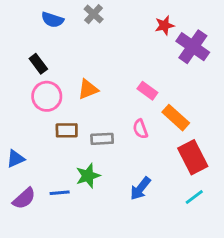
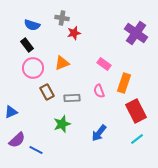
gray cross: (94, 14) -> (62, 18), moved, turned -32
blue semicircle: (52, 20) -> (32, 25), moved
red star: (164, 25) -> (74, 33), moved
orange rectangle: (176, 118) -> (124, 83), turned 66
brown rectangle: (67, 130) -> (47, 92), turned 63
blue line: (60, 193) -> (36, 150), moved, turned 32

